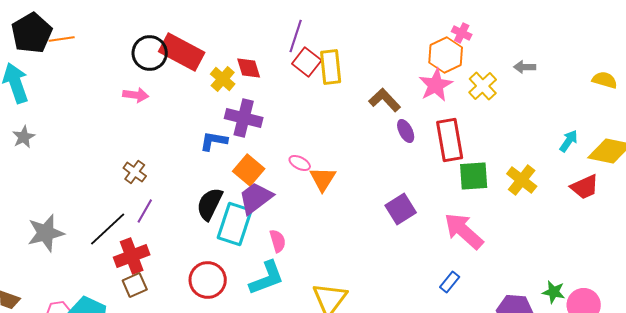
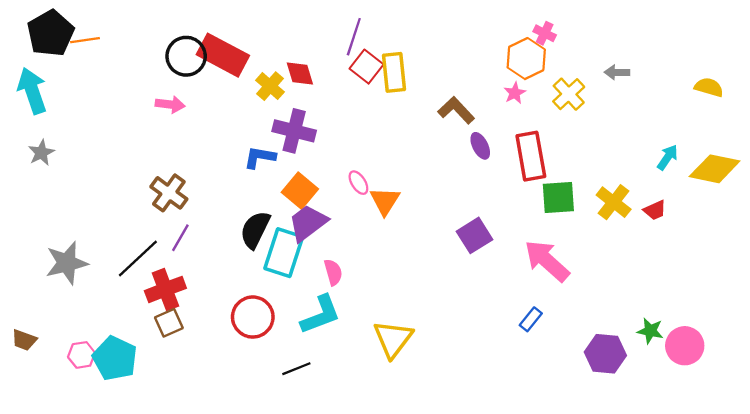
pink star: (436, 85) -> (515, 93), size x0.6
pink ellipse: (300, 163) -> (358, 183), turned 30
brown cross: (135, 172) -> (169, 193), size x1.4
red trapezoid: (585, 187) -> (655, 210), moved, size x0.7

